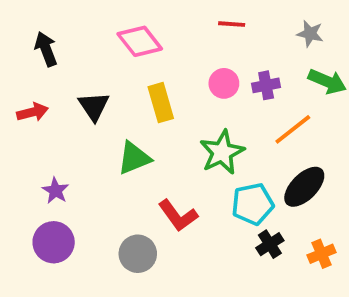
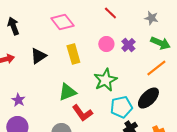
red line: (232, 24) -> (110, 13), turned 40
purple cross: (266, 85) -> (128, 45), turned -32
black triangle: (94, 106) -> (38, 56), turned 30
orange line: (293, 129) -> (156, 68), moved
green triangle: (134, 158) -> (67, 92), moved

